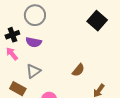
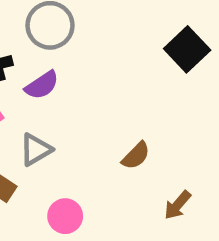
purple semicircle: (34, 42) -> (42, 85), turned -49

